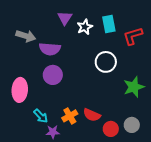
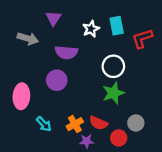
purple triangle: (65, 18) -> (53, 18), moved
purple semicircle: (50, 49) -> (66, 52), moved
green star: (134, 87) -> (113, 93), moved
gray circle: (132, 125) -> (136, 123), moved
purple star: (53, 132) -> (87, 141), moved

